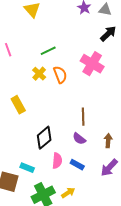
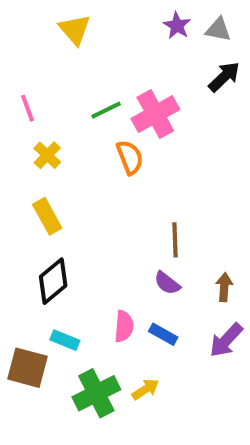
pink cross: (92, 64) -> (155, 114), moved, turned 30
yellow cross: (39, 74) -> (47, 155), moved
black diamond: (44, 138) -> (53, 281), moved

